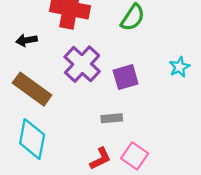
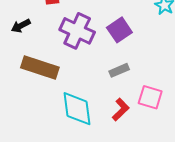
cyan diamond: (32, 139) -> (77, 109), moved

